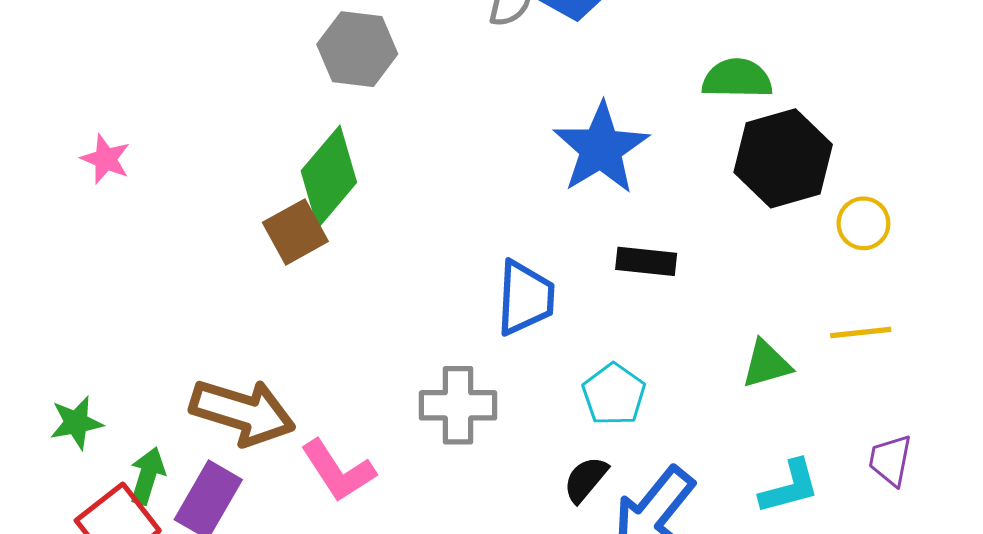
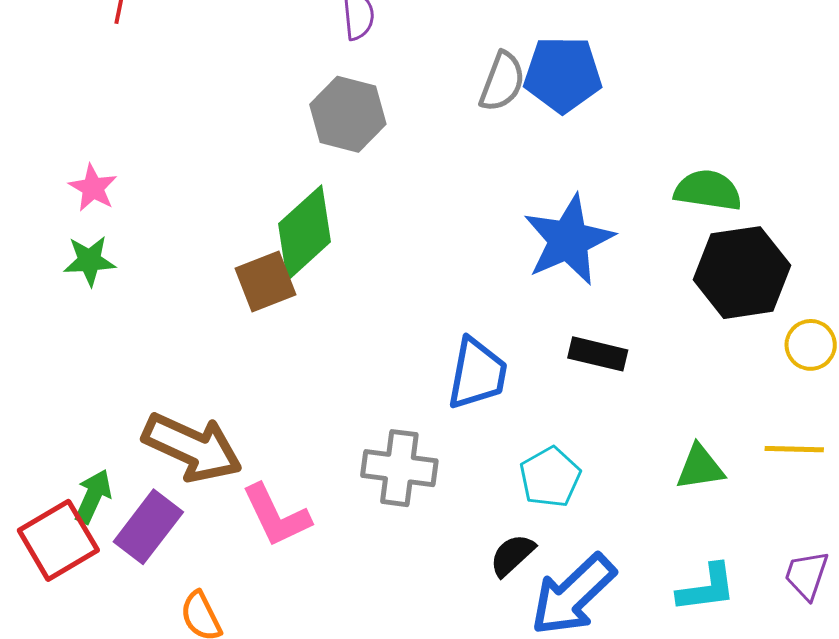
green star: (76, 423) -> (89, 261), moved

